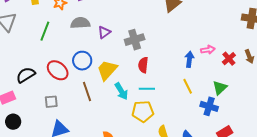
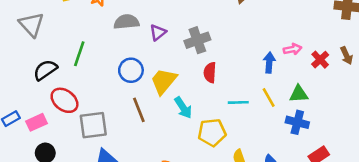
green line: (45, 31) -> (79, 54), moved
red ellipse: (58, 70) -> (65, 100), moved
black semicircle: (26, 75) -> (45, 70), moved
green triangle: (220, 88) -> (299, 94), moved, turned 42
cyan line: (147, 89) -> (238, 102), moved
gray square: (51, 102) -> (93, 125), size x1.6

